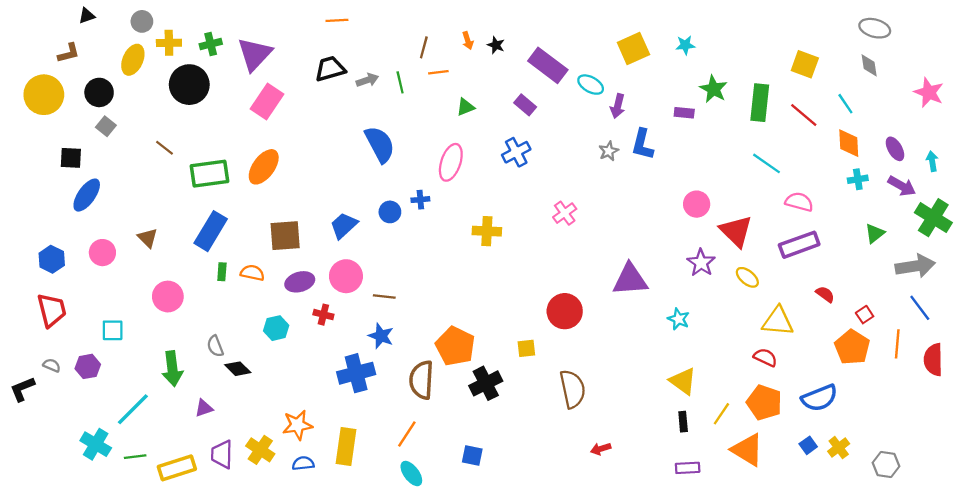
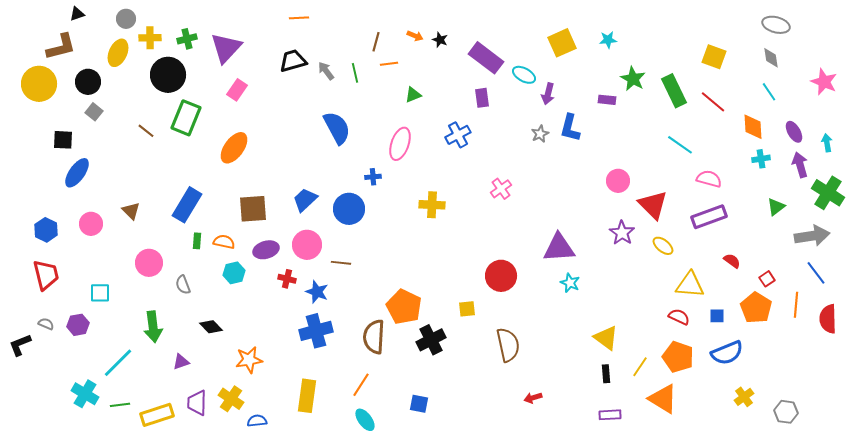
orange arrow: (468, 41) -> (415, 36), turned -49
brown L-shape: (69, 53) -> (61, 47), size x1.5
gray arrow: (367, 80) -> (326, 71), turned -108
pink rectangle: (267, 101) -> (237, 90), size x0.7
green rectangle: (760, 103) -> (674, 91), turned -32
cyan line: (845, 104) -> (769, 92), moved
purple rectangle: (525, 105) -> (482, 98), moved, turned 42
green rectangle: (210, 174) -> (186, 118), moved, turned -60
purple arrow: (902, 186) -> (800, 165), turned -135
blue circle: (390, 212) -> (349, 209), moved, size x1.6
cyan star: (679, 319) -> (570, 283), moved
cyan hexagon: (276, 328) -> (234, 273), moved
blue star: (381, 336) -> (317, 292), moved
gray semicircle: (215, 346) -> (183, 285), moved
orange star: (297, 425) -> (249, 360), moved
blue square: (808, 445) -> (717, 316), moved, turned 35
blue semicircle: (303, 463) -> (257, 421), moved

